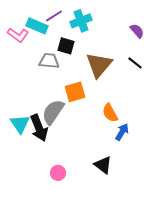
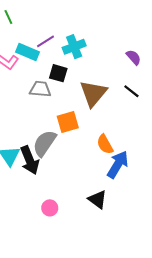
blue arrow: (122, 132) -> (118, 164), size x1.5

